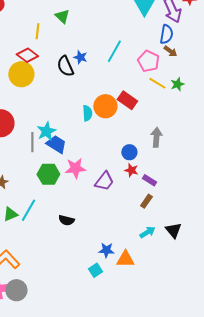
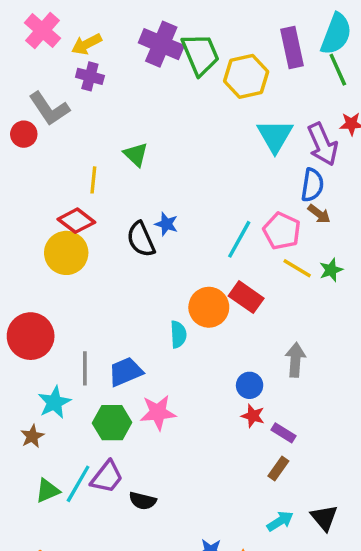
cyan line: (114, 51) -> (239, 239), moved
cyan semicircle: (87, 113) -> (178, 334), moved
cyan star: (46, 131) -> (54, 402), moved
blue trapezoid: (56, 144) -> (126, 372), turned -55
purple trapezoid: (104, 181) -> (107, 477), moved

